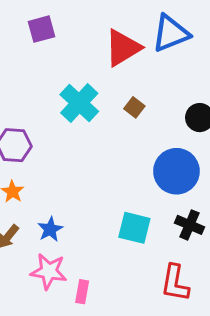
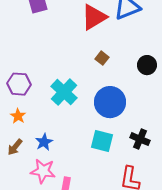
cyan cross: (79, 103) -> (64, 92), moved
blue circle: (176, 171) -> (110, 102), moved

